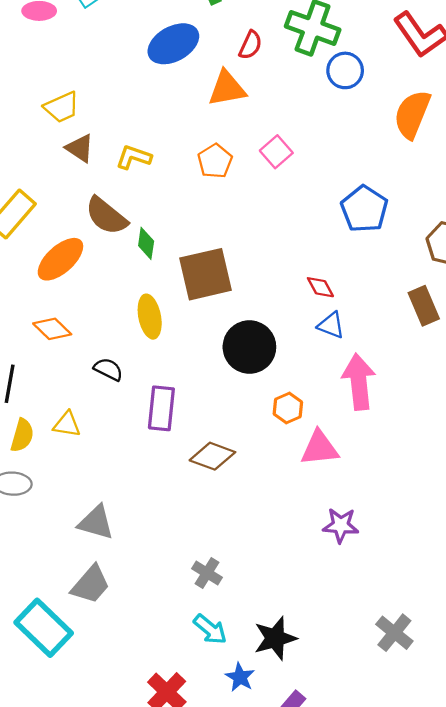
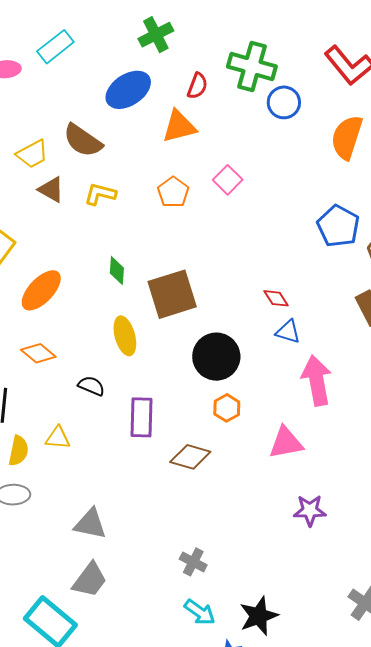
blue pentagon: (364, 209) -> (338, 226), moved
brown semicircle: (106, 216) -> (83, 141), moved
orange hexagon: (288, 408) -> (227, 408), moved

